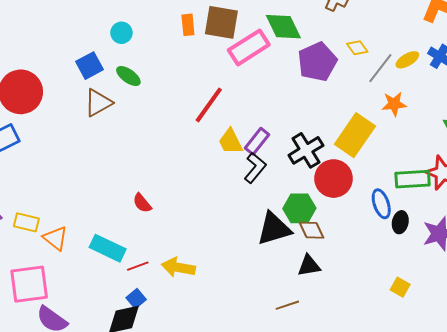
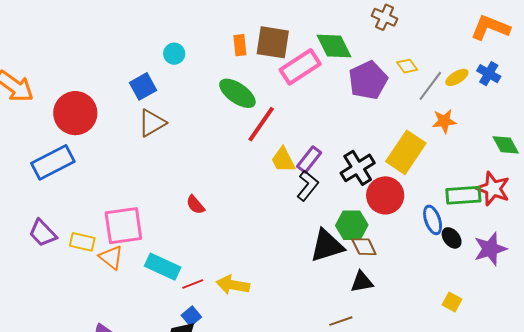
green ellipse: (128, 76) -> (237, 93), moved, size x1.5
red semicircle: (142, 203) -> (195, 205), moved
black ellipse: (400, 222) -> (452, 238), turned -50
pink square: (29, 284) -> (123, 226), moved

